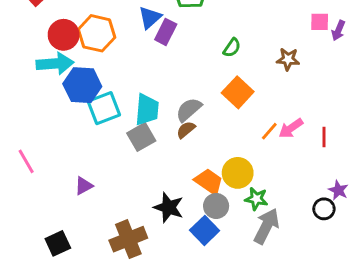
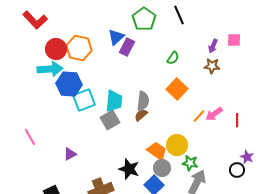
purple arrow: (338, 30) -> (213, 46), moved
gray semicircle: (189, 110) -> (143, 101), turned 138

